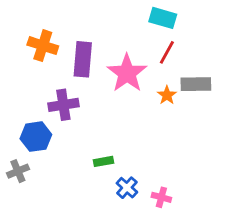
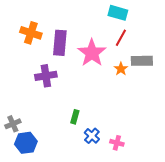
blue hexagon: (36, 137) -> (26, 143), moved
green rectangle: (103, 161) -> (75, 117), turned -64

